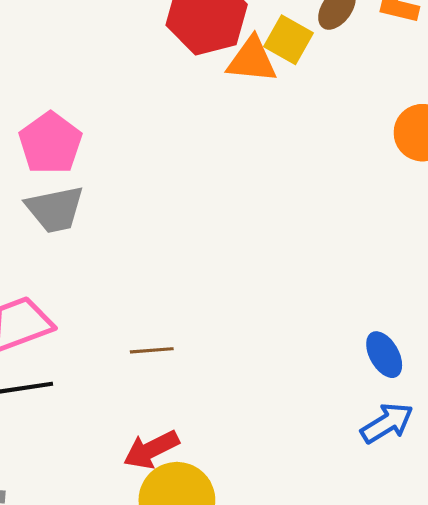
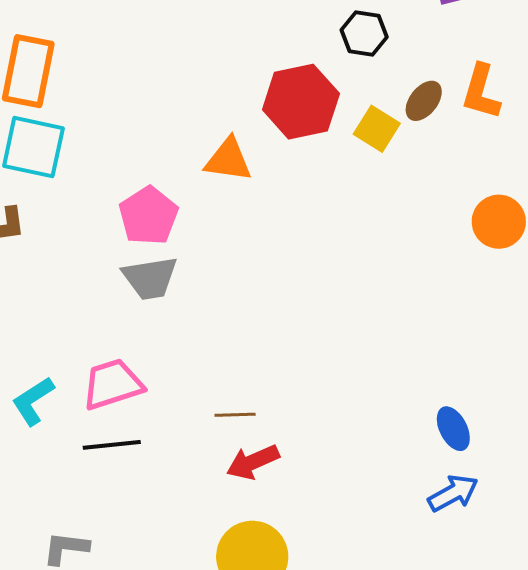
orange triangle: (252, 60) -> (228, 160), moved
red arrow: (151, 450) -> (253, 462), moved

